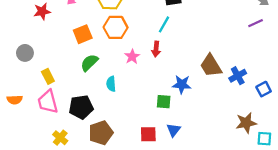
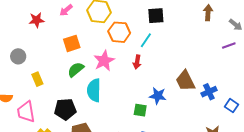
orange hexagon: (116, 27) -> (119, 32), moved
pink star: (132, 57) -> (104, 61), moved, size x1.5
cyan semicircle: (111, 84) -> (94, 90), size x1.6
blue square: (264, 89) -> (231, 106), turned -32
pink trapezoid: (48, 102) -> (26, 112), moved

